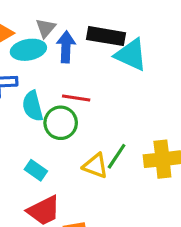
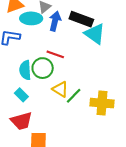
cyan semicircle: (33, 106) -> (25, 70), moved
yellow triangle: (95, 166) -> (60, 89), moved

